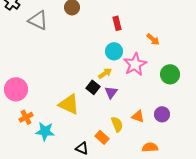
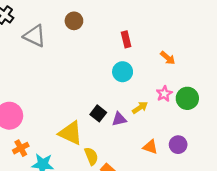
pink star: (135, 64) -> (164, 94), moved, size x0.6
yellow arrow: (105, 73) -> (140, 108), moved
purple triangle: (111, 92) -> (119, 119), turned 40
yellow semicircle: (117, 124) -> (91, 156), moved

